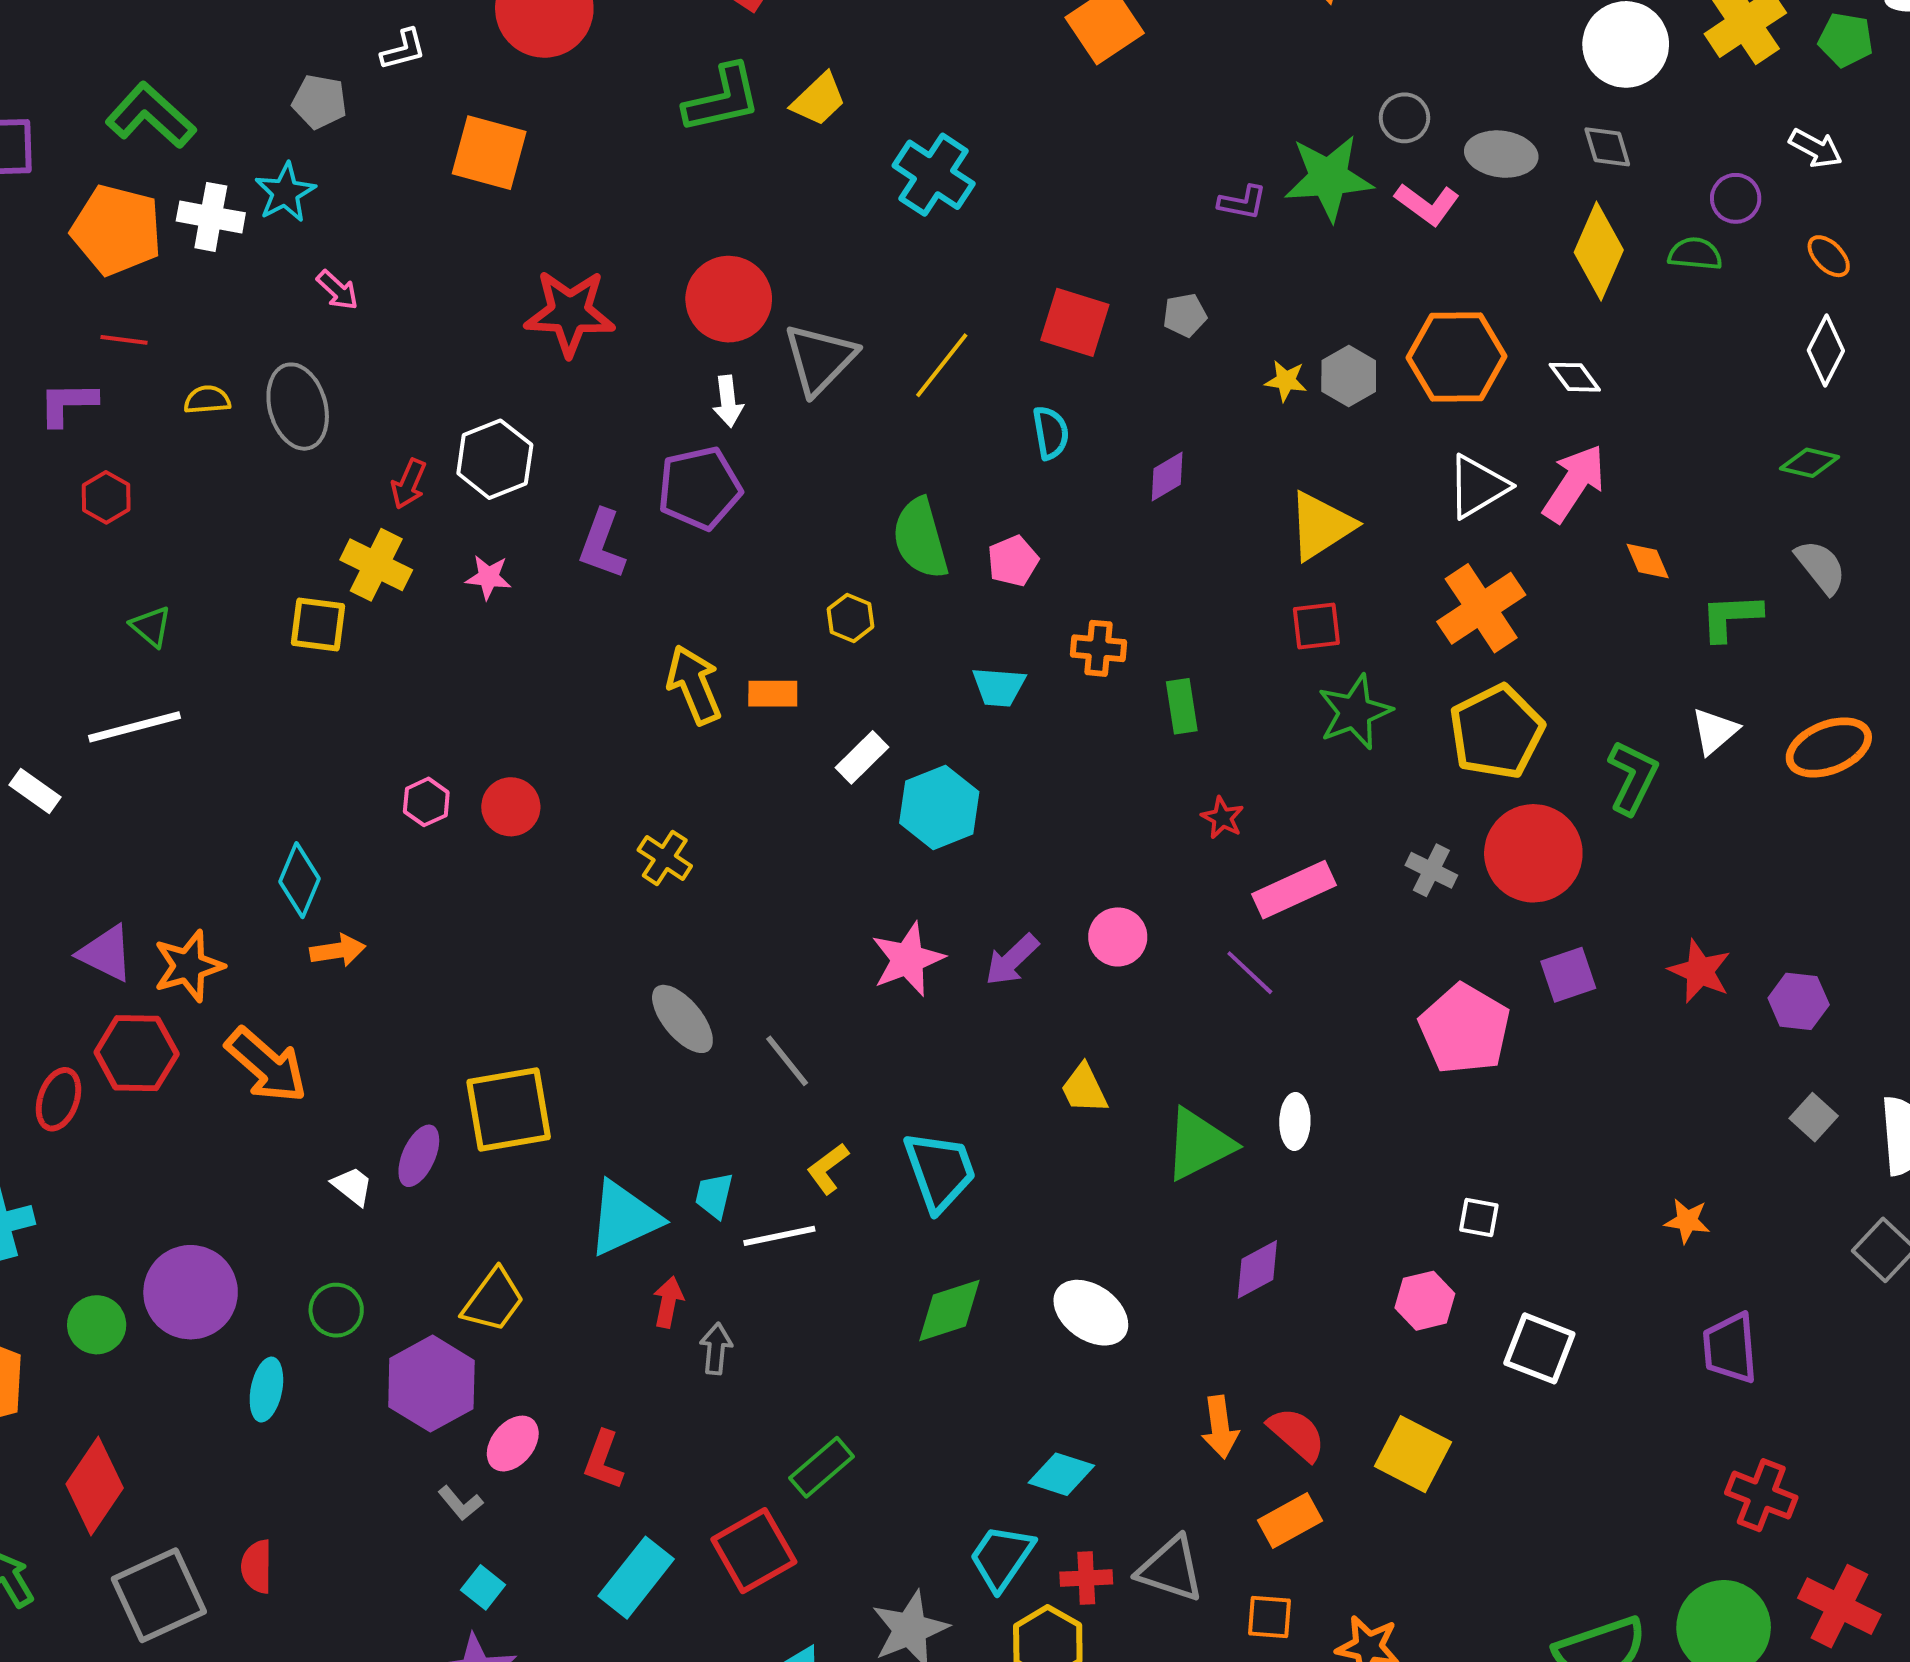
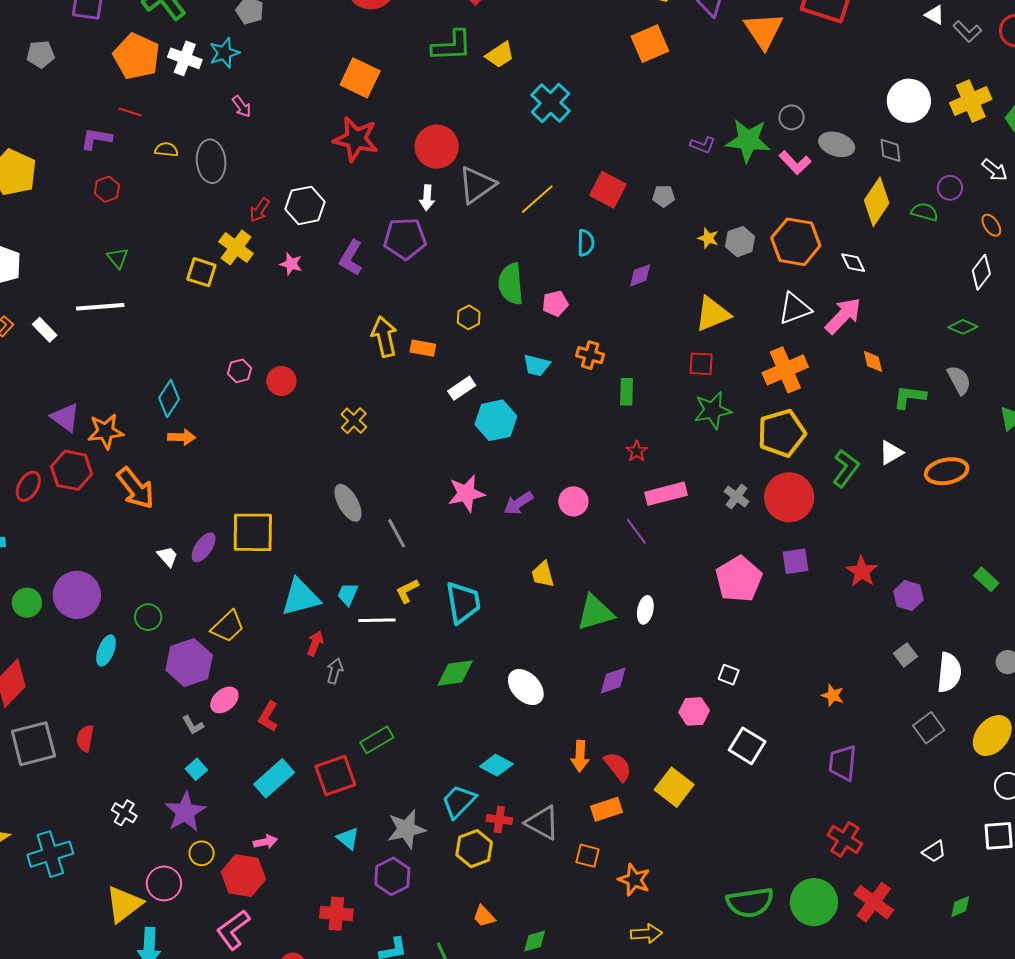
orange square: (489, 153) -> (360, 78), moved

